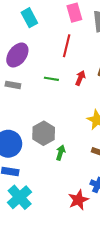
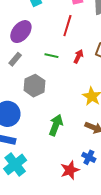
gray rectangle: (13, 85) -> (15, 59), turned -64
gray hexagon: (44, 133) -> (34, 86), moved
green arrow: (61, 153) -> (56, 125), size x1.5

